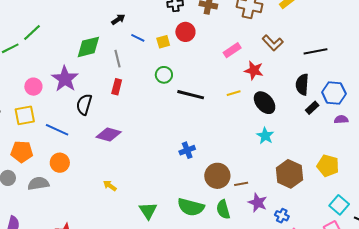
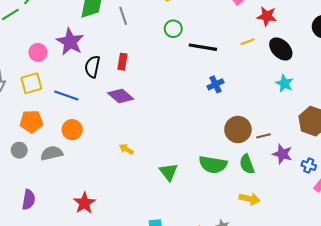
red rectangle: (117, 87) -> (122, 62), moved
purple diamond: (109, 135) -> (121, 96), turned 30
blue cross: (187, 150) -> (215, 84), moved

